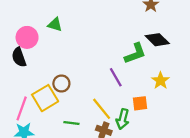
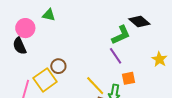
purple line: (116, 77) -> (116, 56), moved
yellow star: (161, 81) -> (159, 59), moved

